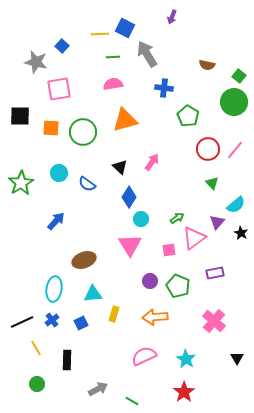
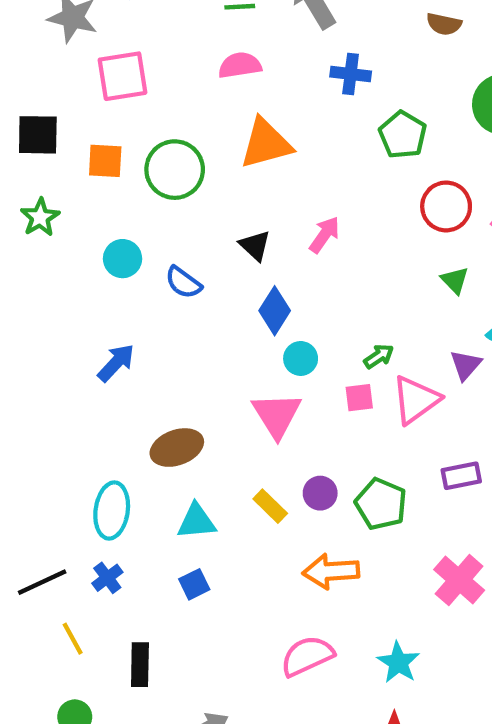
green star: (21, 183) -> (40, 217), moved, size x0.7
pink square: (169, 250) -> (359, 398), moved
yellow rectangle: (114, 314) -> (270, 506), moved, turned -63
blue square: (81, 323) -> (194, 584), moved

